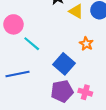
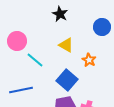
yellow triangle: (76, 11) -> (66, 45), moved

